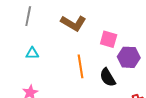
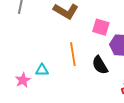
cyan triangle: (32, 53) -> (42, 70), moved

